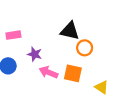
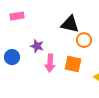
pink rectangle: (13, 35) -> (17, 16), moved
pink arrow: (48, 72) -> (50, 63), turned -108

